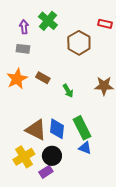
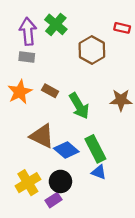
purple arrow: (24, 27) -> (28, 31), size x1.6
green arrow: (68, 91) -> (79, 106), size x1.6
blue diamond: (57, 129) -> (66, 150), turned -55
brown triangle: (36, 130) -> (42, 136), moved

